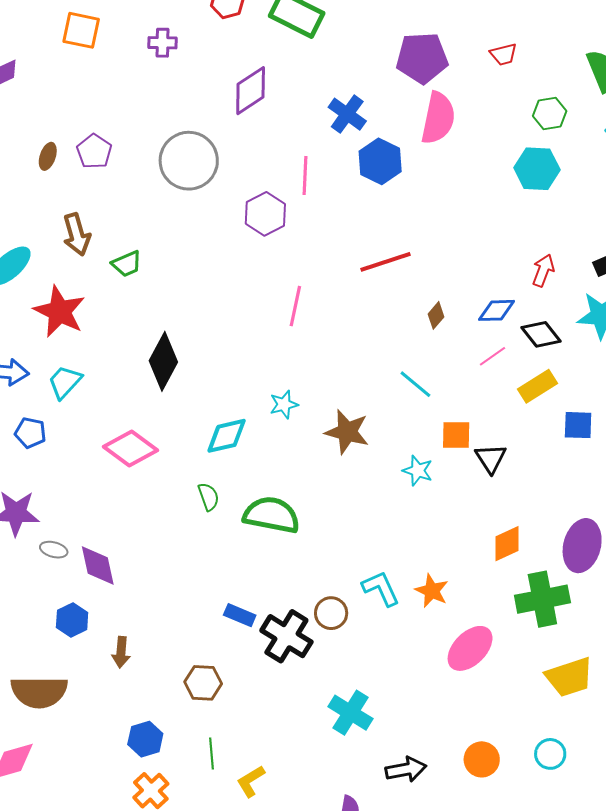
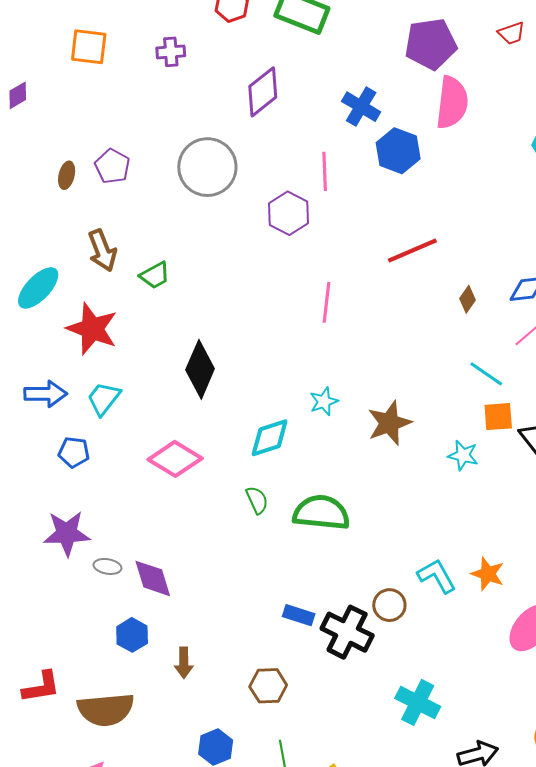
cyan line: (415, 384) -> (486, 374), moved
brown star: (347, 432) -> (389, 423), turned -30

